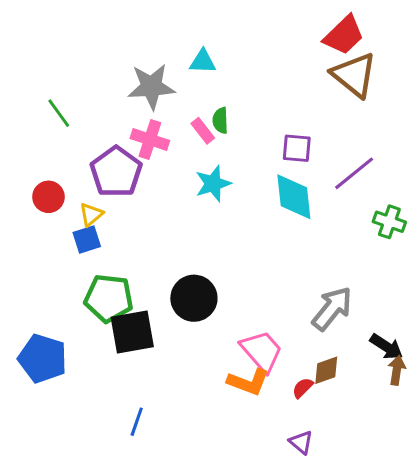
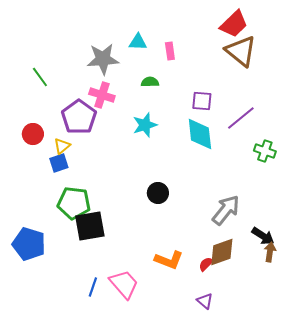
green semicircle: (220, 120) -> (150, 82), turned 90
pink rectangle: (203, 131) -> (170, 51), moved, turned 30
black circle: (194, 298) -> (158, 193), moved, size x0.7
pink trapezoid: (262, 351) -> (124, 284), moved
brown diamond: (326, 370) -> (222, 252), size x1.4

